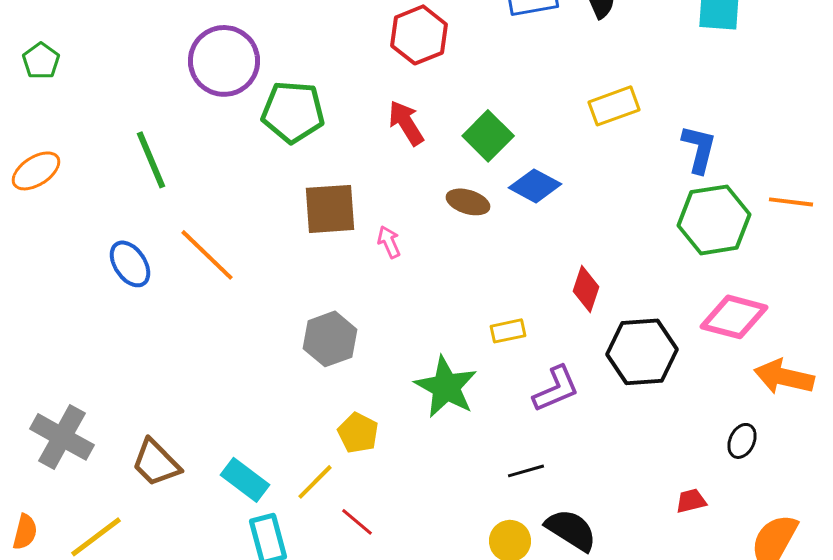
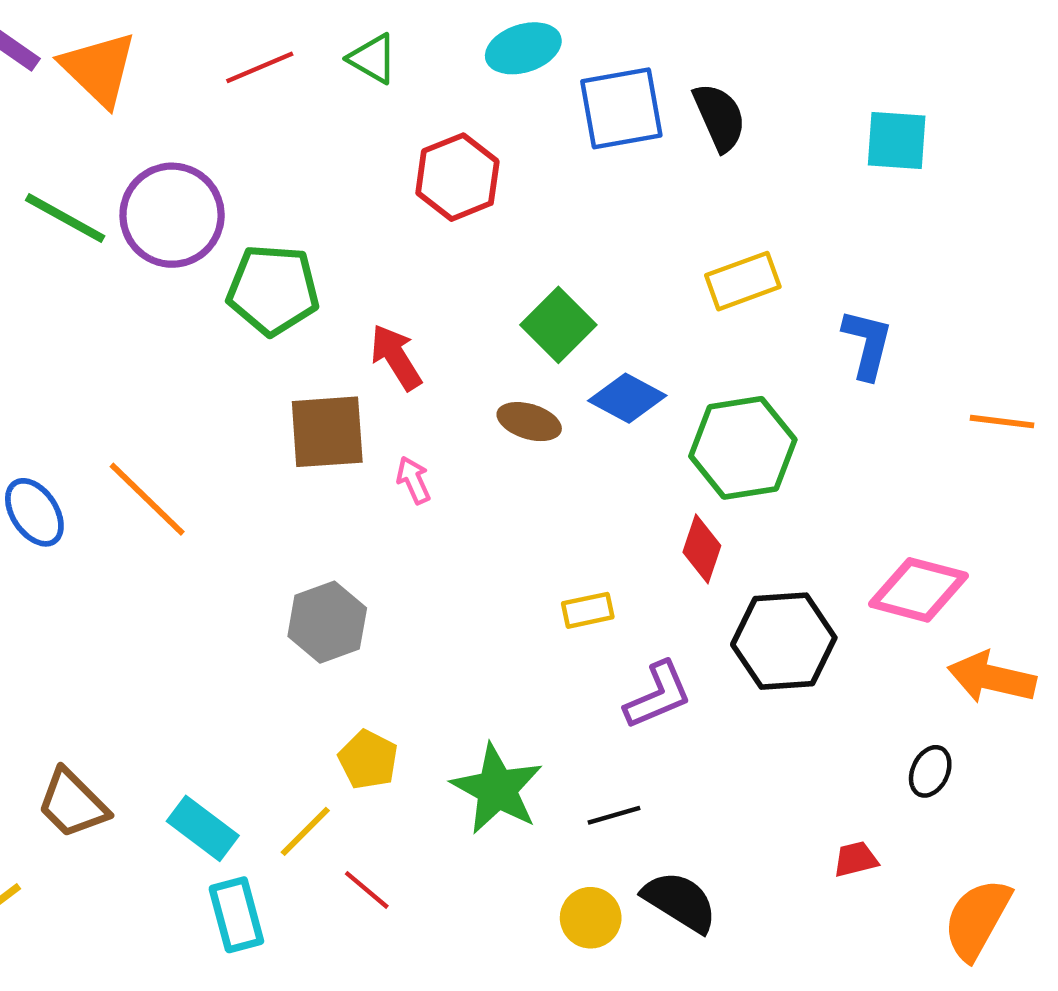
red arrow: (406, 123) -> (396, 357), moved
green line: (151, 160) -> (65, 218), moved, turned -38
green hexagon: (714, 220) -> (743, 448), moved
green star: (446, 387) -> (497, 789), moved

